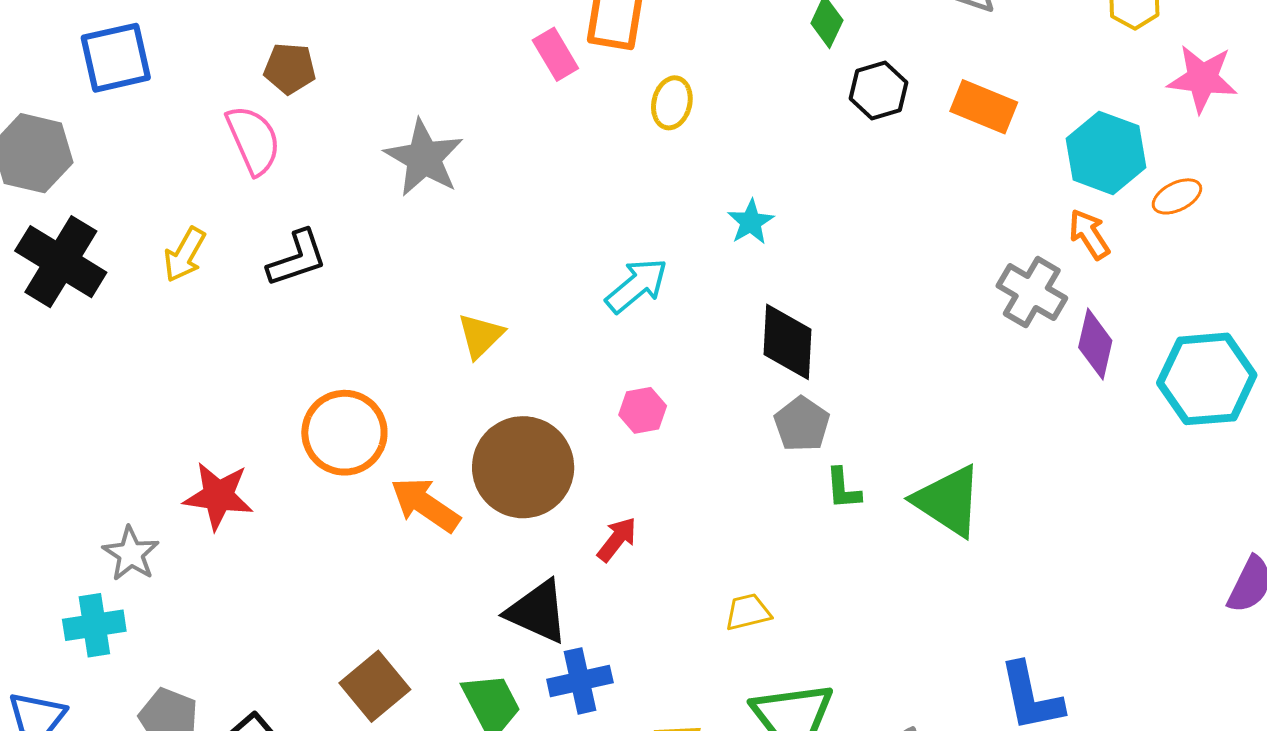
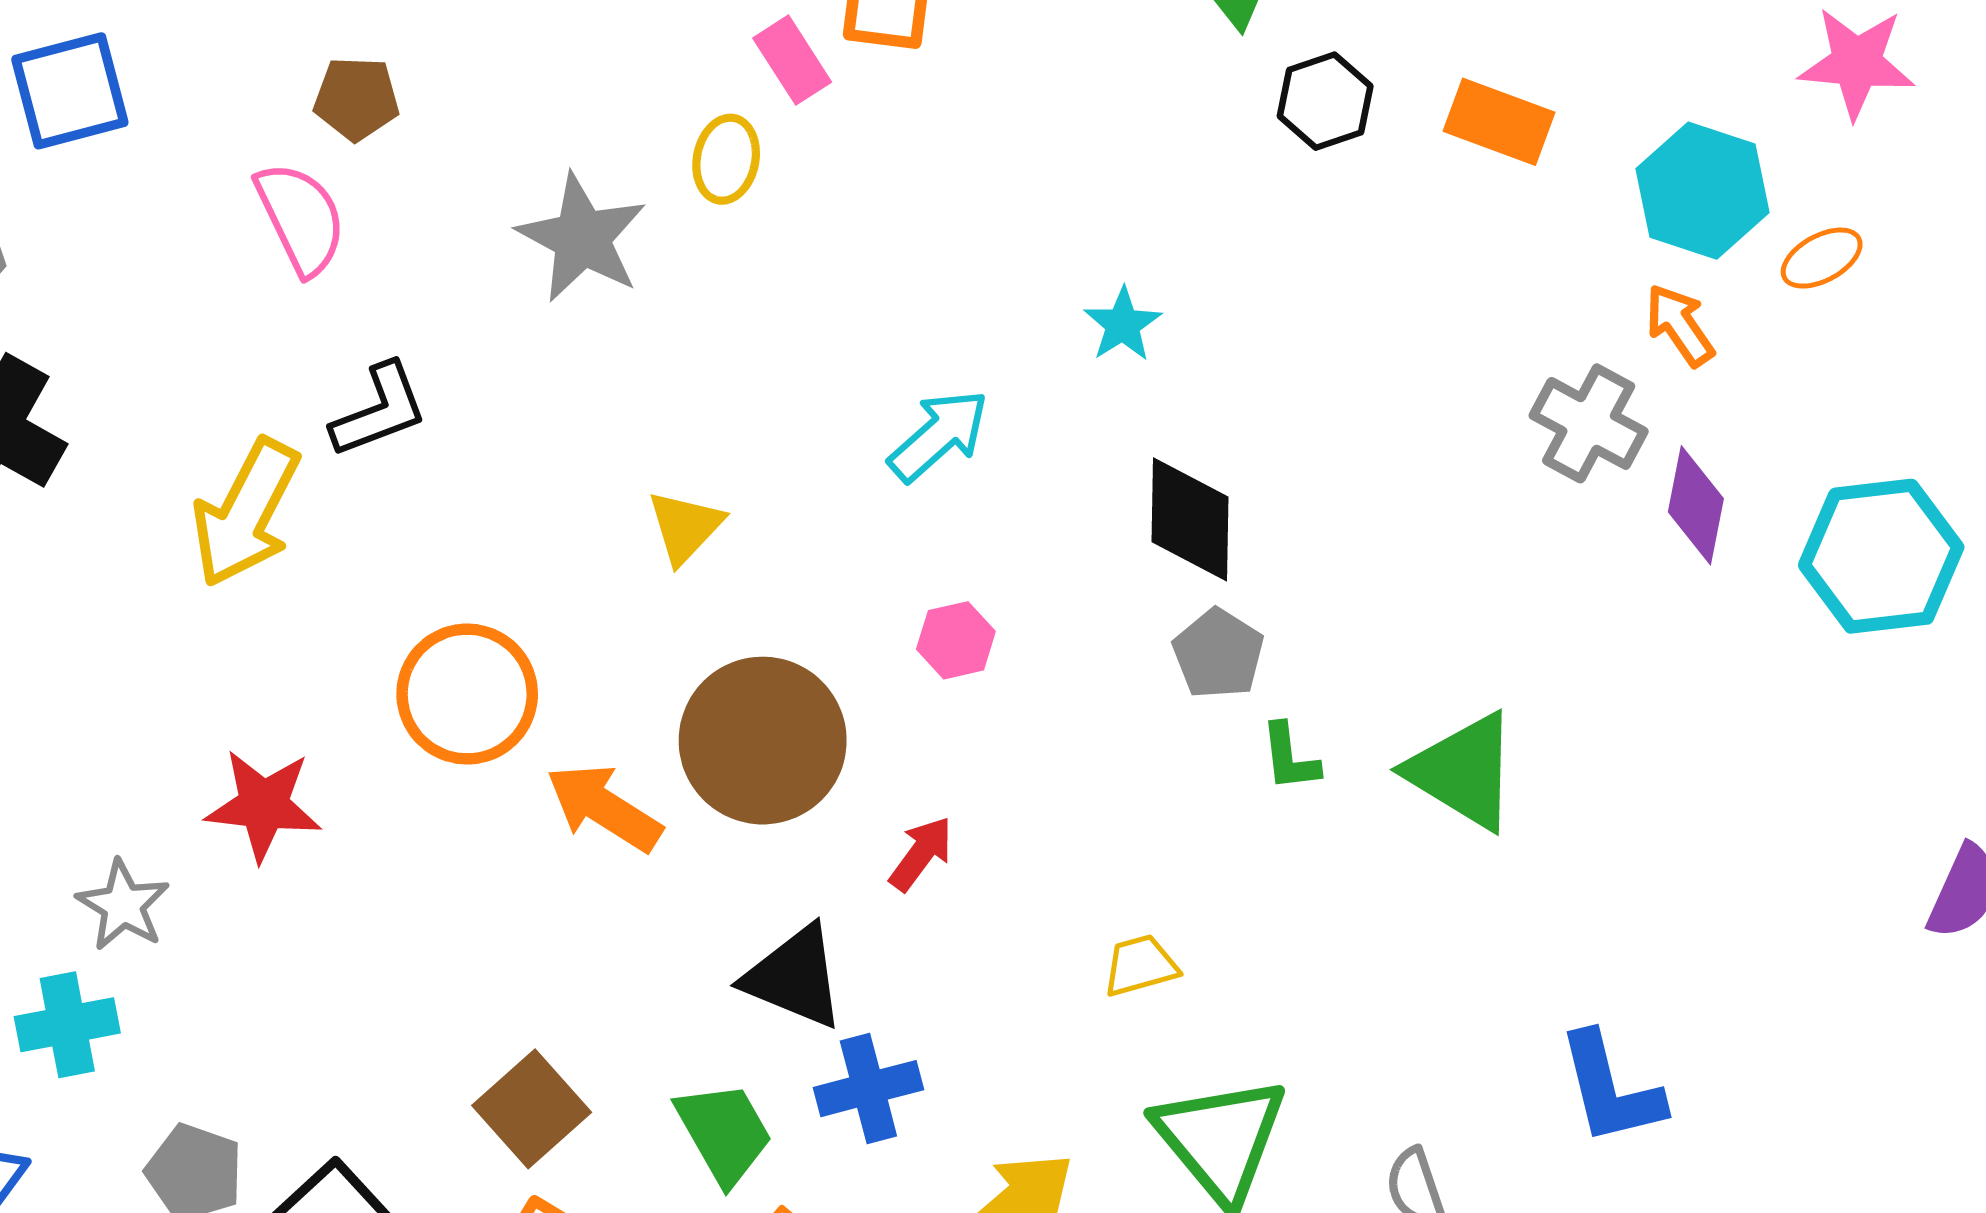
yellow ellipse: (672, 103) -> (726, 159), moved
yellow arrow: (185, 255) -> (246, 513), moved, size x1.6

